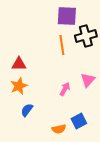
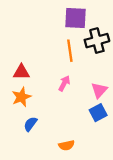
pink arrow: (65, 89) -> (64, 83), moved
blue square: (79, 121) -> (98, 113), moved

